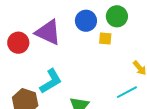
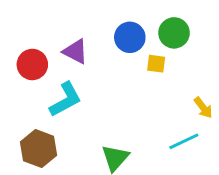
purple triangle: (48, 32) -> (75, 51), size x0.7
cyan L-shape: (51, 81) -> (65, 100), moved

